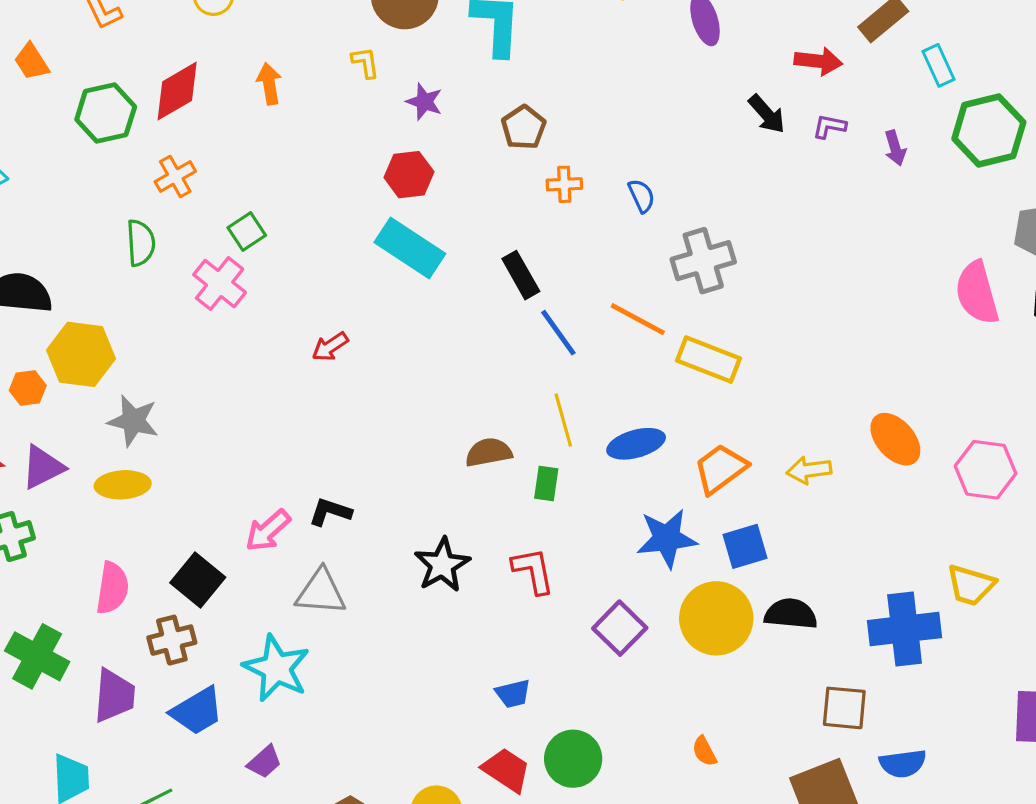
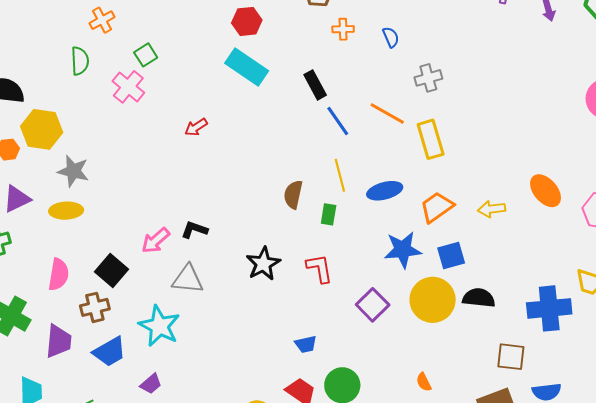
gray cross: (703, 261) -> (428, 78), size x0.7
yellow rectangle: (708, 360) -> (431, 139), turned 51
brown semicircle: (489, 452) -> (293, 194), turned -68

